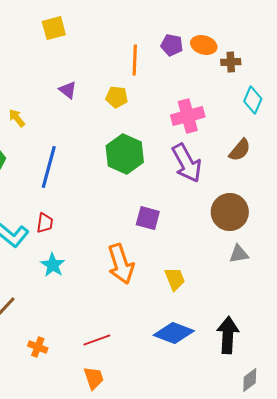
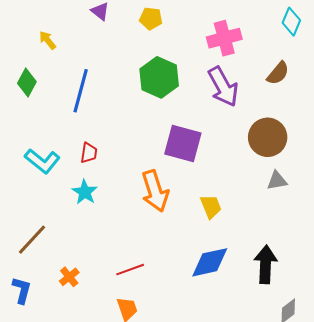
purple square: (148, 218) -> (183, 143), size x1.5
red trapezoid: (45, 223) -> (89, 153), moved
blue diamond: (174, 333) -> (210, 262), turned -33
orange cross: (38, 347) -> (69, 277), turned 30

